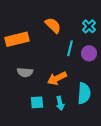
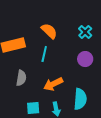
cyan line: (70, 48) -> (44, 54), moved
gray semicircle: (25, 72) -> (21, 78), turned -84

